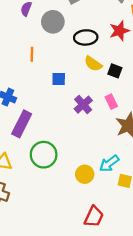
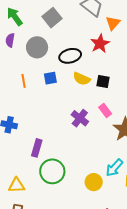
blue square: (59, 79) -> (50, 78), moved
purple rectangle: (22, 124) -> (37, 148), moved, size x0.7

